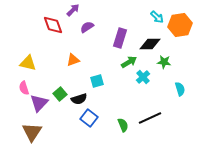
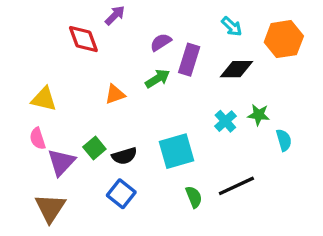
cyan arrow: (157, 17) -> (232, 26), moved
purple semicircle: (87, 27) -> (161, 42), moved
green arrow: (129, 62) -> (158, 79), moved
green star: (164, 62) -> (259, 115), moved
cyan square: (97, 81) -> (176, 151), moved, size x1.6
blue square: (89, 118) -> (121, 194), moved

